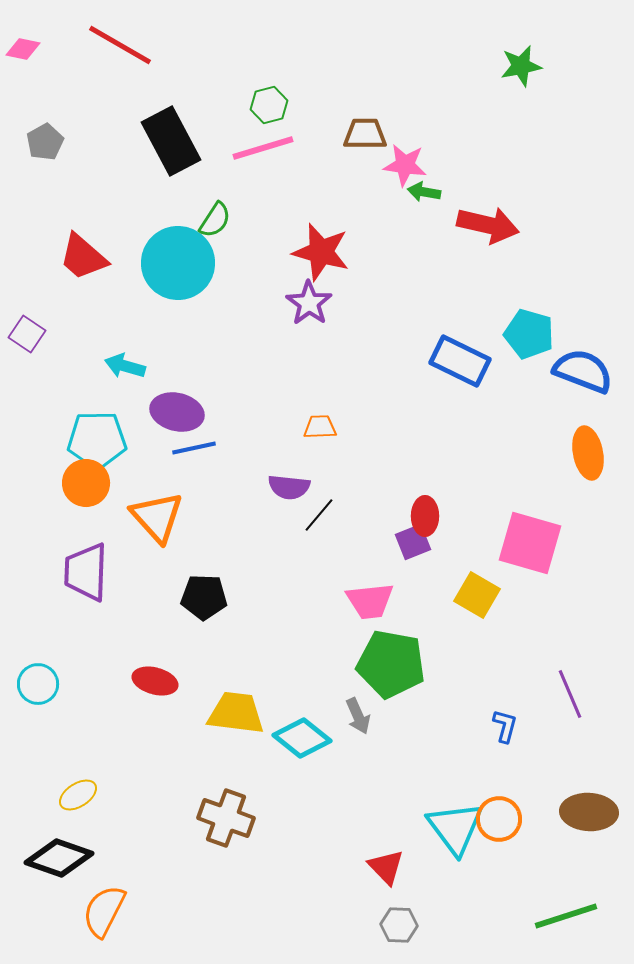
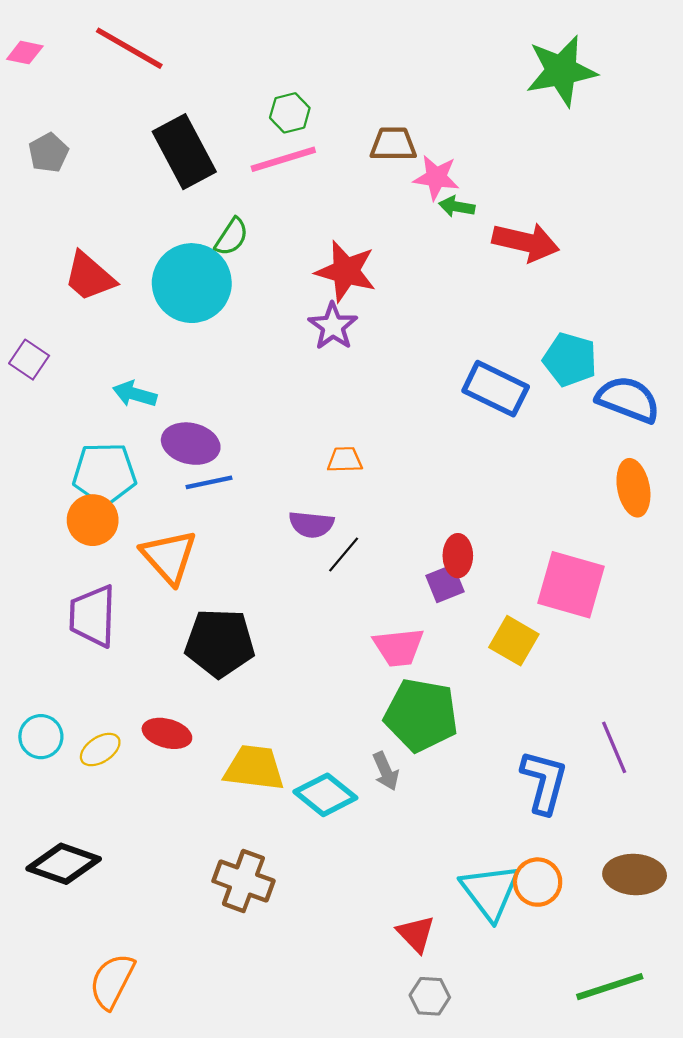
green star: (521, 66) -> (561, 71), size x1.6
black pentagon: (204, 597) -> (220, 643), size x1.4
blue L-shape: (505, 726) -> (544, 782), size x1.8
yellow ellipse: (78, 795) -> (100, 750), moved
black diamond: (59, 858) -> (64, 864), moved

